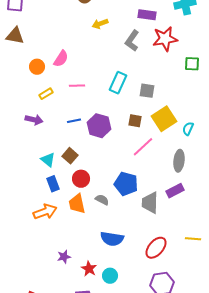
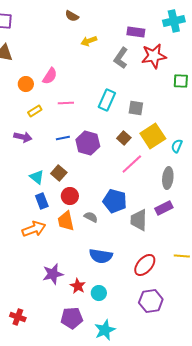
brown square: (135, 121) -> (124, 138), turned 32
purple star: (64, 257) -> (53, 274), size x1.5

